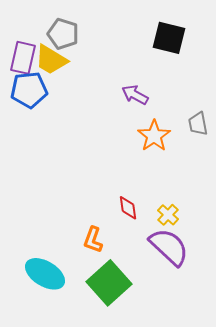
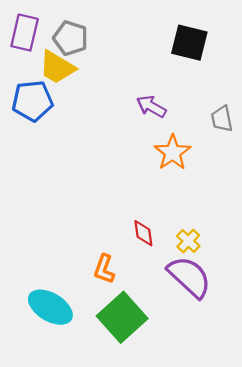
purple rectangle: (23, 58) -> (25, 33), moved
gray trapezoid: (198, 124) -> (222, 119), moved

